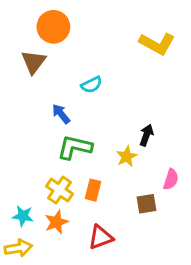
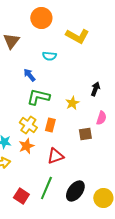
orange circle: (53, 27) -> (41, 18), moved
yellow L-shape: (157, 44) -> (77, 36), moved
cyan semicircle: (92, 85) -> (49, 56), turned 32
black arrow: (146, 135) -> (95, 89), moved

